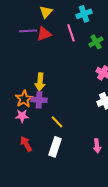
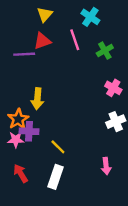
cyan cross: (84, 14) -> (90, 17), turned -35
purple line: (28, 31) -> (24, 54), moved
purple cross: (39, 100) -> (29, 131), moved
pink arrow: (97, 146) -> (106, 166), moved

